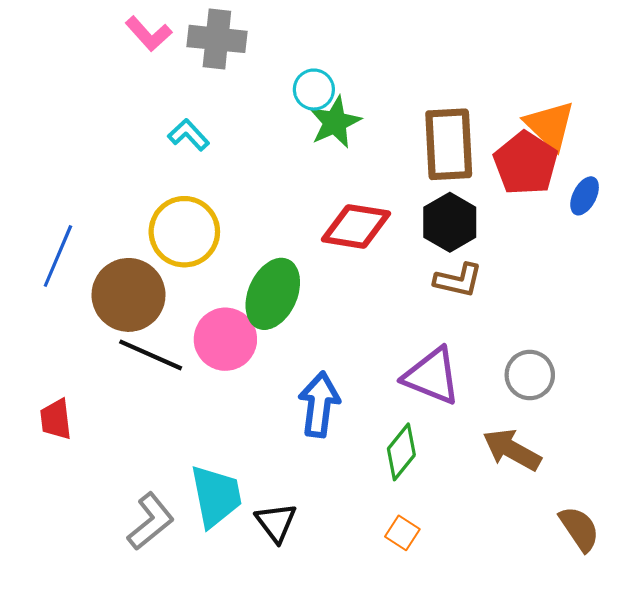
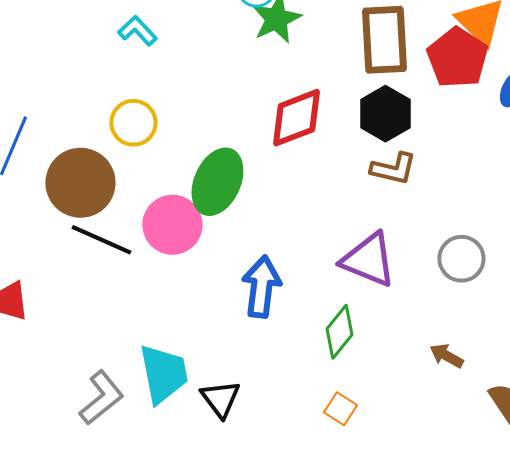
red diamond: (356, 226) -> (296, 118), turned -30
yellow circle: (184, 232) -> (133, 123), size x0.7
brown arrow: (512, 450) -> (446, 356), moved, size x0.6

